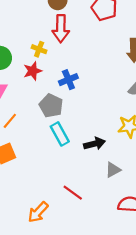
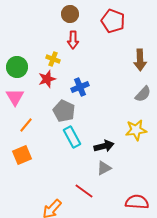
red arrow: (61, 29) -> (73, 40), size x0.7
gray triangle: (113, 170) -> (104, 168), moved

